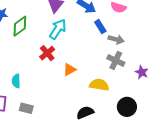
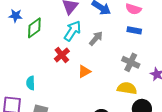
blue rectangle: (100, 27) -> (134, 30), moved, turned -48
gray arrow: (116, 39) -> (96, 38), moved, turned -63
yellow semicircle: (99, 85) -> (127, 88), moved

